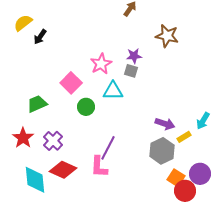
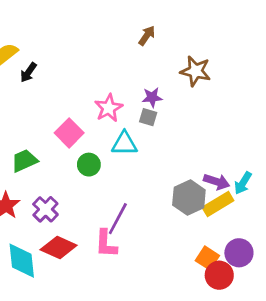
purple arrow: (165, 124) -> (217, 182), moved
yellow rectangle: (184, 137) -> (218, 204), size x1.6
gray hexagon: (162, 151) -> (189, 197), moved

